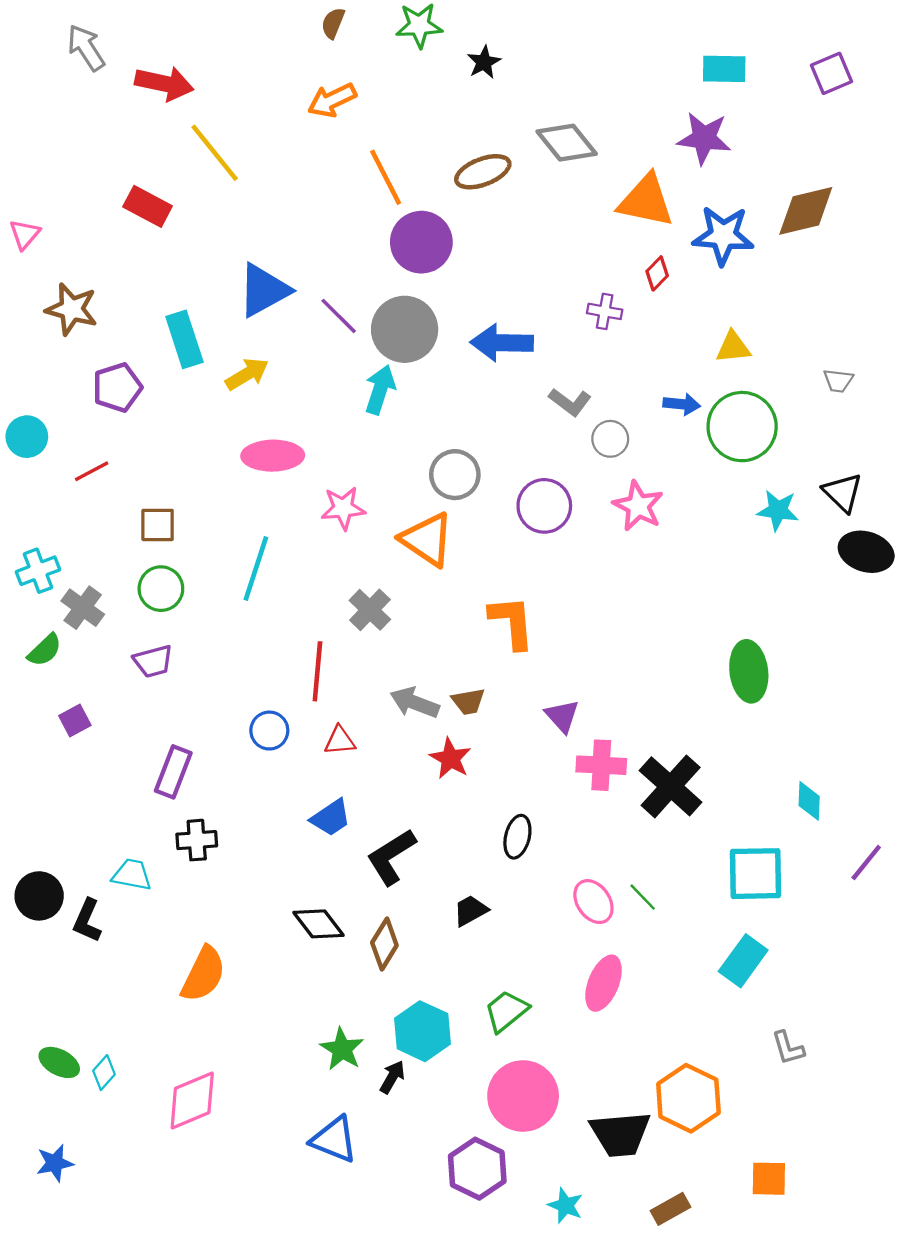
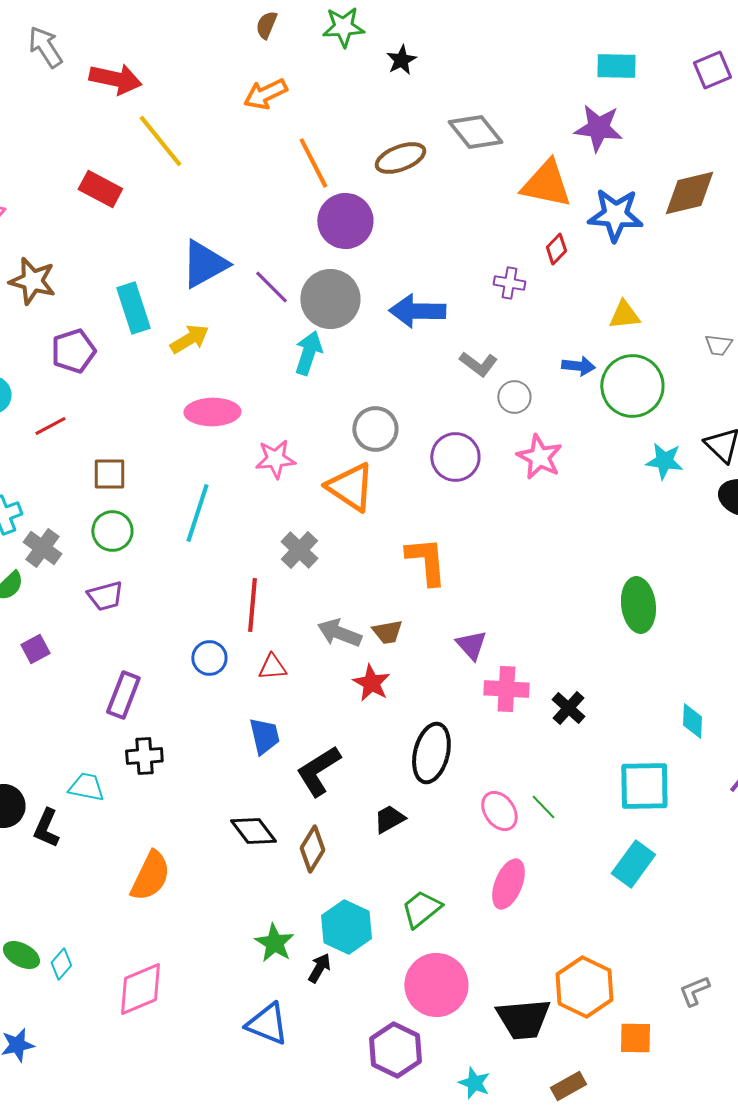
black cross: (671, 786) -> (568, 708), size x0.6
blue trapezoid: (331, 818) -> (264, 736), turned -69
black ellipse: (517, 837) -> (431, 753), size x1.5
gray L-shape: (788, 1048) -> (694, 991), moved, turned 84
orange square: (769, 1179) -> (635, 1038), moved

